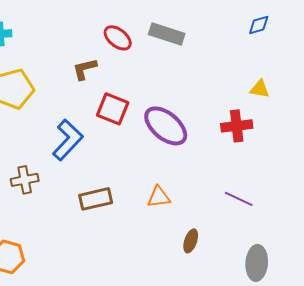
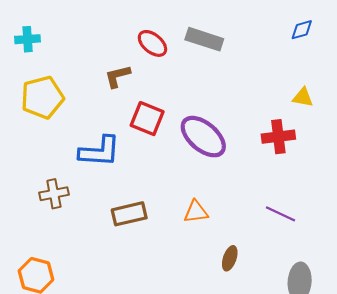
blue L-shape: (68, 140) -> (100, 151), turned 51

